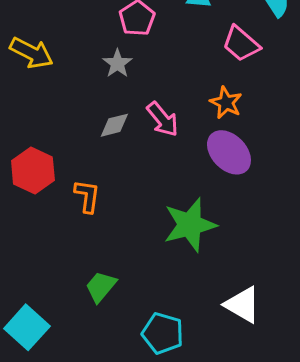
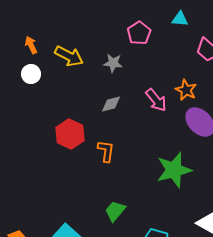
gray star: (117, 63) -> (113, 63), moved, turned -30
orange star: (226, 103) -> (186, 90), moved
gray diamond: (114, 125) -> (111, 104), moved

